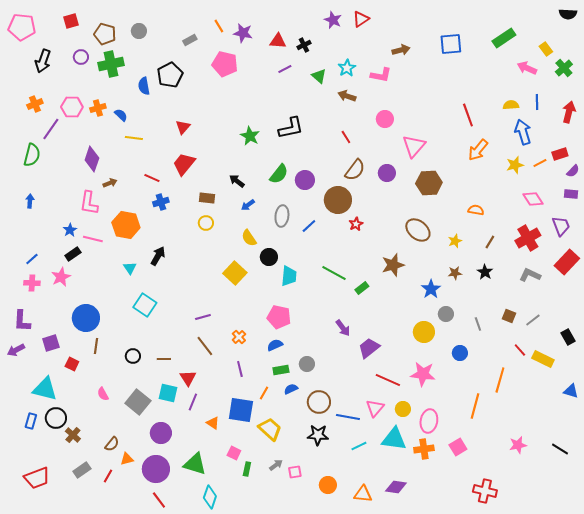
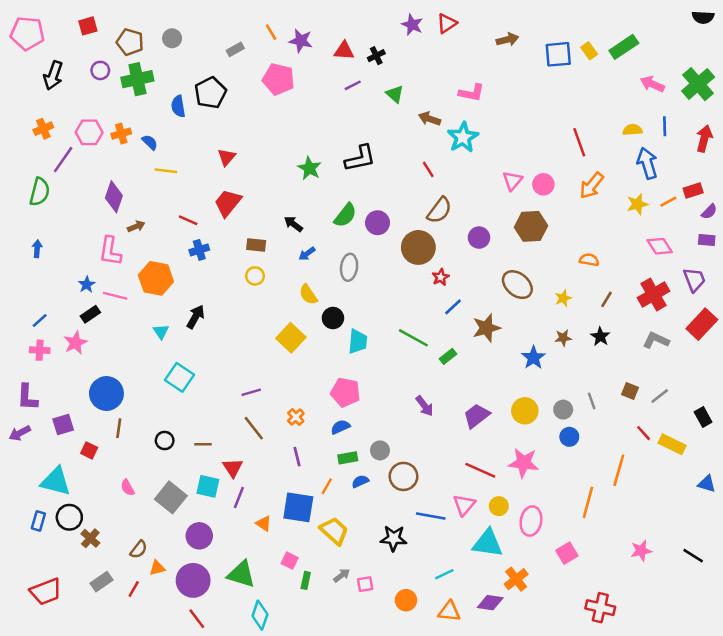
yellow rectangle: (546, 49) -> (589, 51), moved
brown arrow: (401, 50) -> (507, 40), moved
cyan star: (347, 68) -> (463, 137), moved, size x1.4
green cross: (564, 68) -> (698, 84), size x1.5
pink circle: (385, 119) -> (543, 184), moved
pink triangle: (414, 146) -> (512, 181), size x0.7
purple circle: (387, 173) -> (479, 238), moved
blue line: (309, 226) -> (453, 307), moved
gray circle: (446, 314) -> (563, 410), moved
purple trapezoid: (369, 348) -> (477, 416), moved
brown circle: (319, 402) -> (403, 476), moved
cyan line: (359, 446) -> (444, 574), moved
orange cross: (424, 449) -> (516, 579), moved, turned -30

